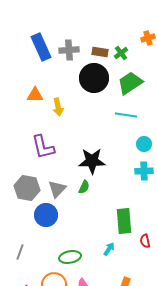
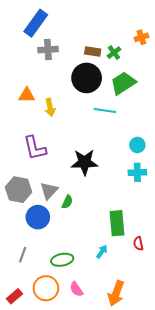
blue rectangle: (41, 47) -> (36, 23), moved, turned 60
gray cross: (69, 50) -> (48, 50), moved
cyan line: (126, 115) -> (105, 110), moved
green semicircle: (84, 187) -> (67, 202), moved
gray line: (20, 252) -> (23, 255), moved

